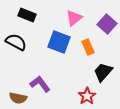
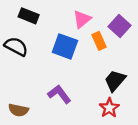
orange rectangle: (88, 47) -> (99, 41), moved
purple L-shape: (40, 84) -> (59, 94), moved
red star: (87, 96) -> (109, 108), moved

